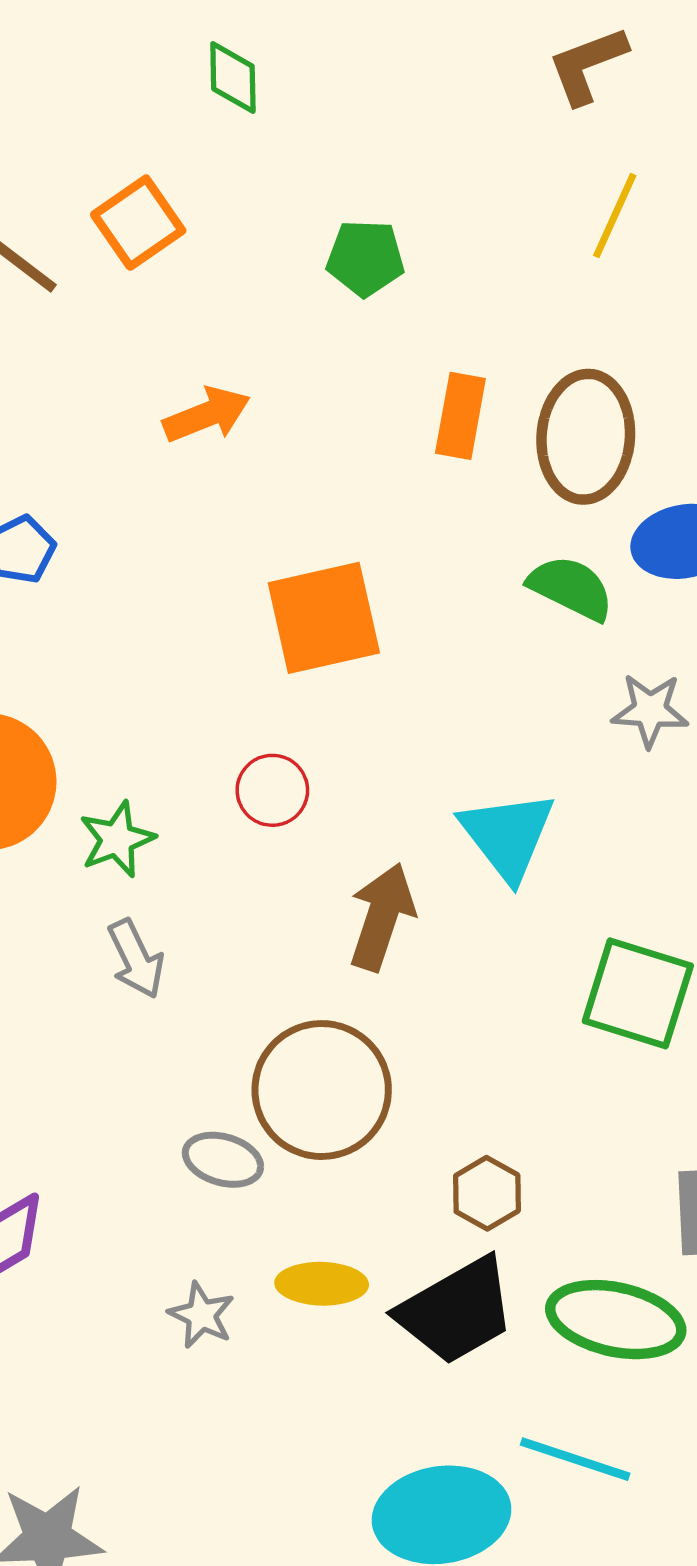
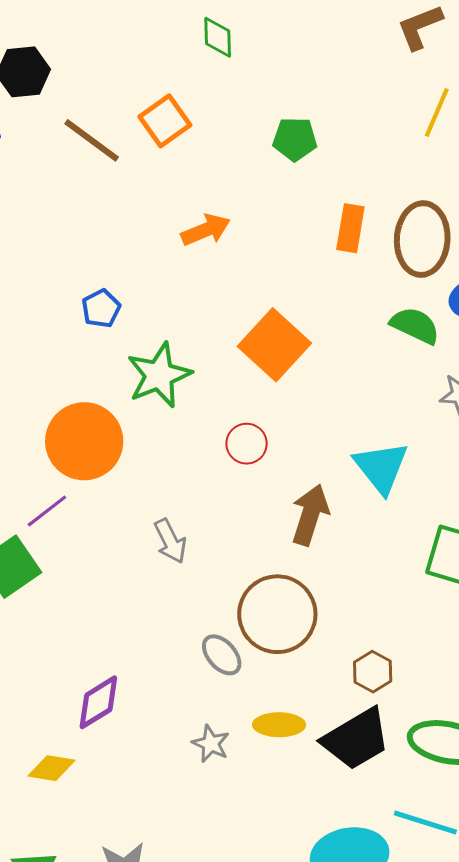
orange square: (324, 618) -> (274, 345), turned -34
green star: (117, 839) -> (159, 375), moved, size x1.5
gray ellipse: (223, 1160) -> (222, 655), turned 33

